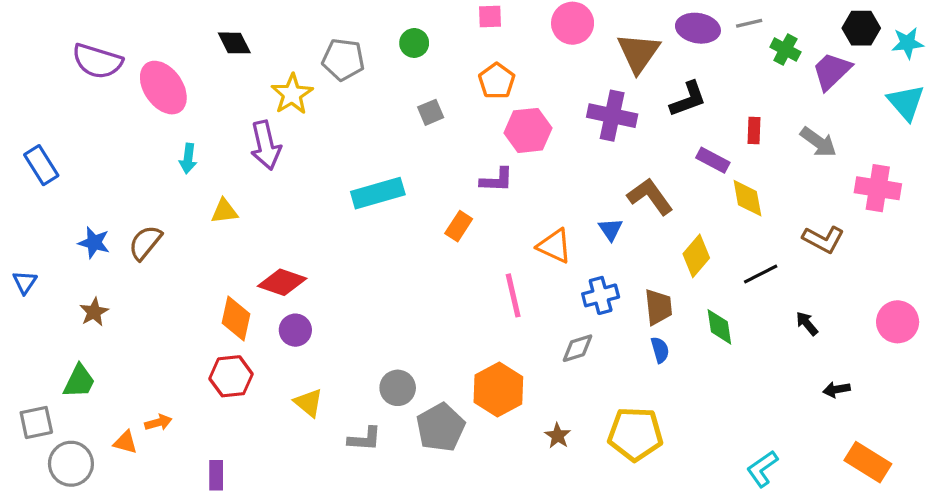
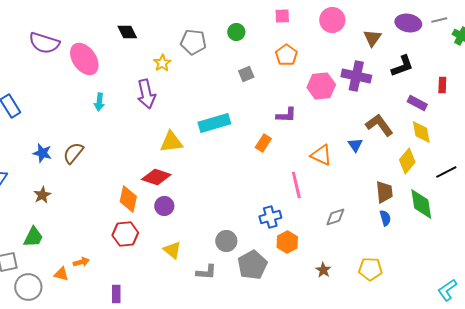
brown triangle: (639, 53) -> (372, 38), size x0.7
yellow star: (292, 94) -> (162, 63), size x0.7
pink hexagon: (528, 130) -> (321, 86), moved
yellow diamond: (747, 198) -> (421, 132), moved
yellow triangle: (224, 211) -> (171, 142), moved, size x1.4
blue cross: (601, 295) -> (270, 217), moved
green diamond: (719, 327) -> (421, 204), size x1.4
orange hexagon: (498, 389) -> (287, 242), size x0.7
yellow pentagon: (635, 434) -> (370, 269), size x0.7

